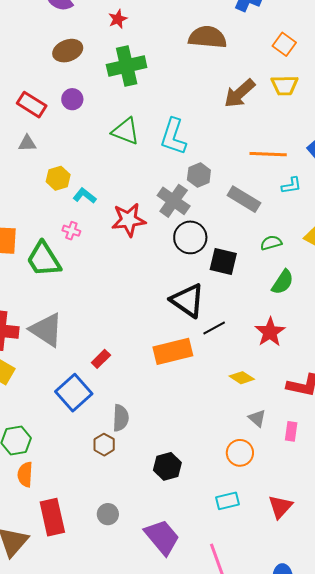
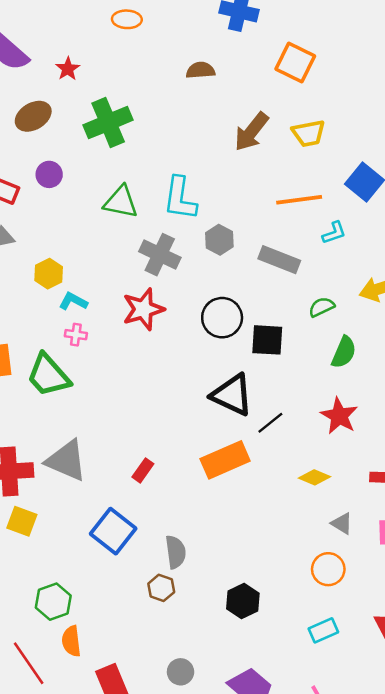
red star: (118, 19) -> (68, 69), moved
brown semicircle: (207, 37) -> (200, 70), size x0.6
orange square: (284, 44) -> (295, 62), size x1.4
yellow trapezoid: (284, 85) -> (309, 133), moved
cyan L-shape: (85, 196) -> (73, 301), moved
gray cross: (174, 201) -> (160, 255), moved
red rectangle: (101, 359) -> (143, 470), moved

